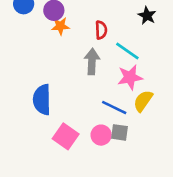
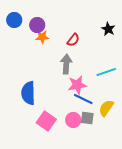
red semicircle: (101, 30) -> (73, 40), turned 40
cyan line: (127, 51) -> (106, 72), moved, turned -54
pink star: (130, 77) -> (77, 85), moved
yellow semicircle: (143, 101) -> (106, 108), moved

